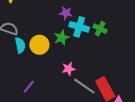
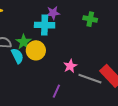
cyan cross: (79, 27) -> (45, 25), moved
green star: (62, 38) -> (24, 42), moved
purple line: (29, 87) -> (56, 91), moved

